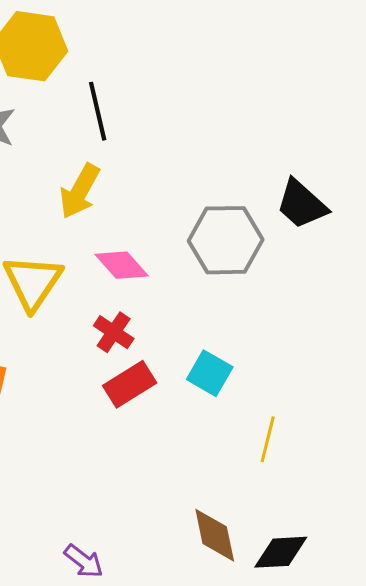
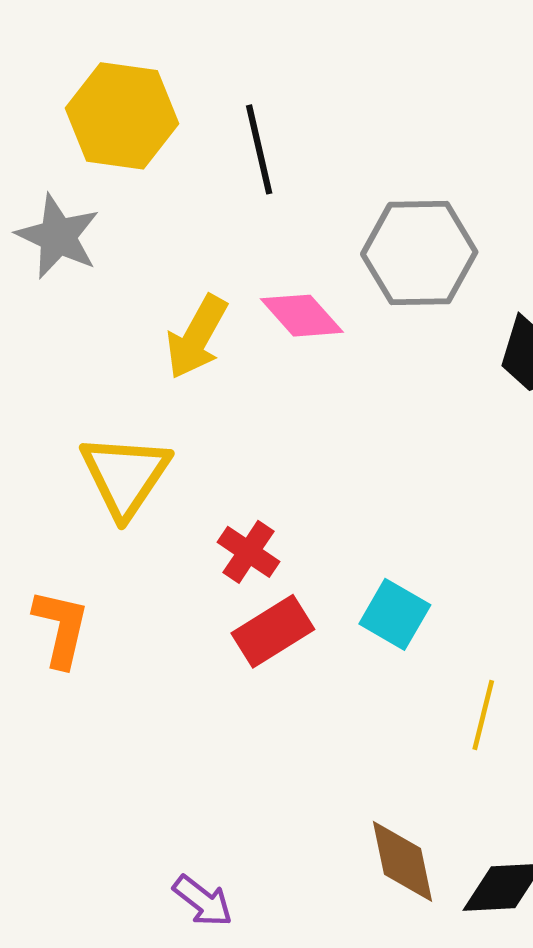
black line: (98, 111) -> (259, 149), moved
gray hexagon: (226, 240) -> (419, 253), moved
pink diamond: (122, 265) -> (302, 316), moved

